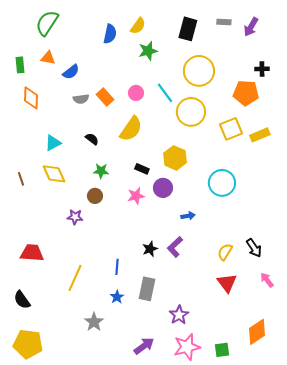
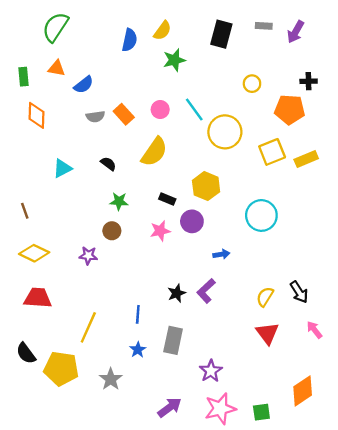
yellow circle: (199, 71) -> (252, 84), moved, size x0.5
yellow diamond: (54, 174) -> (34, 253), moved, turned -40
yellow pentagon: (28, 344) -> (61, 369), moved

